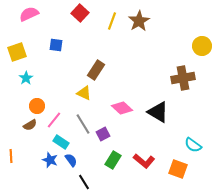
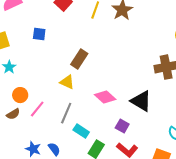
gray line: (83, 124) -> (66, 113), turned 55
purple square: (103, 134) -> (122, 126), moved, turned -32
cyan rectangle: (61, 142) -> (81, 131), moved

